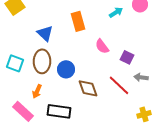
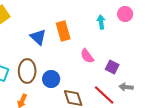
cyan arrow: (116, 12) -> (101, 22), turned -64
blue triangle: (45, 33) -> (38, 37), moved

